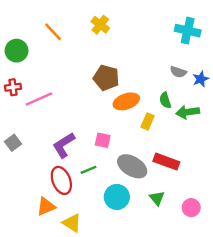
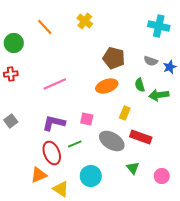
brown pentagon: (106, 78) -> (114, 58), moved
pink line: (39, 99) -> (55, 84), moved
yellow rectangle: (148, 121) -> (125, 113), moved
purple L-shape: (64, 145) -> (54, 123), turned 45
cyan circle: (117, 197) -> (91, 176), moved

